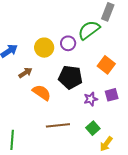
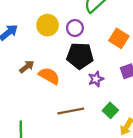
purple circle: (68, 43) -> (75, 28), moved
brown arrow: (25, 73) -> (27, 67), moved
purple star: (91, 99) -> (96, 79), moved

